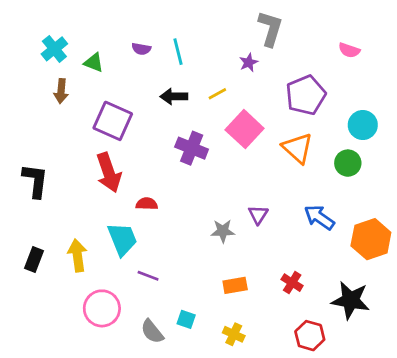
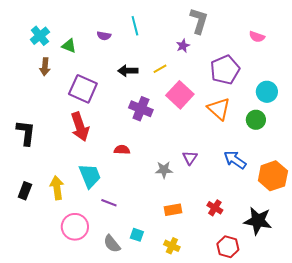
cyan line: (178, 52) -> (135, 26), moved
red semicircle: (147, 204) -> (122, 150), moved

